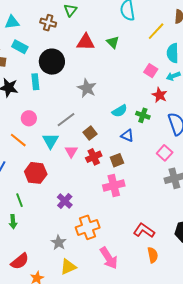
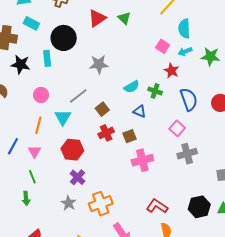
red triangle: (86, 42) -> (97, 18), turned -36
gray star: (87, 88) -> (99, 64), turned -30
orange line: (18, 140) -> (38, 125), moved, turned 66
pink triangle: (71, 151) -> (34, 152), moved
red hexagon: (36, 173) -> (72, 150), moved
pink cross: (114, 186) -> (142, 160), moved
gray star: (59, 243) -> (69, 203), moved

